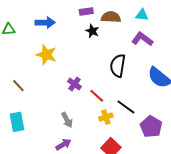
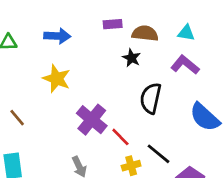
black star: (92, 31) -> (132, 58), moved
purple cross: (74, 84) -> (92, 120), size x1.6

